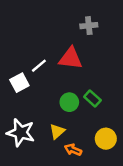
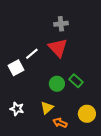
gray cross: (89, 26) -> (61, 24), moved
red triangle: (71, 58) -> (58, 48), turned 40
white star: (21, 133) -> (17, 109), size x0.6

